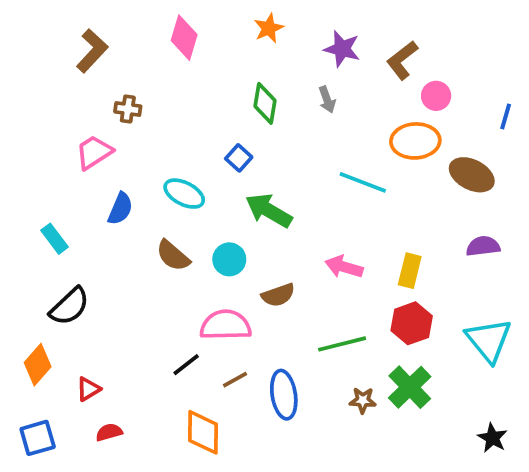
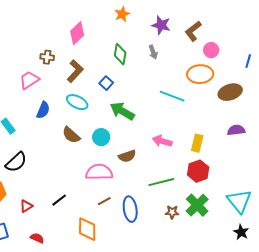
pink diamond: (184, 38) -> (77, 33), moved, turned 30
brown L-shape: (92, 51) -> (75, 71), moved
brown ellipse: (472, 175) -> (230, 92), turned -45
cyan triangle: (489, 340) -> (239, 201), moved
black line: (186, 365) -> (59, 200), moved
red semicircle: (109, 432) -> (37, 238), moved, turned 40

